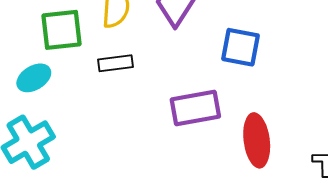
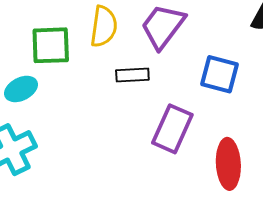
black rectangle: (116, 63) -> (132, 75), moved
purple rectangle: (195, 108) -> (172, 129), turned -60

